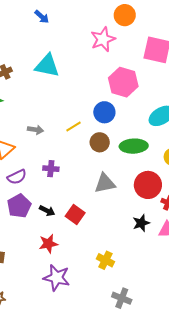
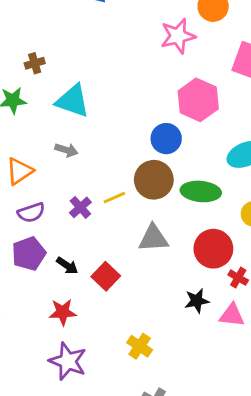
cyan triangle: (47, 66) -> (73, 101), moved
yellow line: (74, 126) -> (114, 198), moved
brown circle: (100, 142) -> (154, 180), size x1.4
purple cross: (51, 169) -> (80, 207), turned 35

